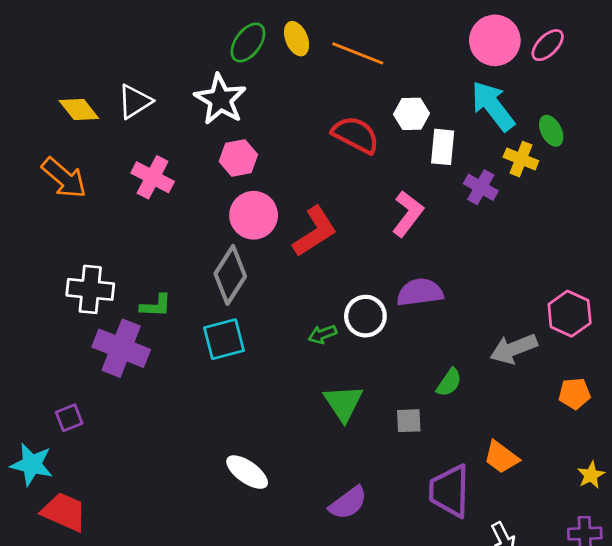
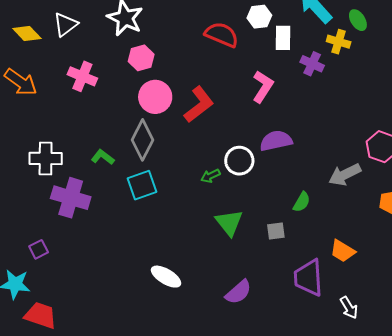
green L-shape: (156, 306) -> (103, 157), moved, turned -140

